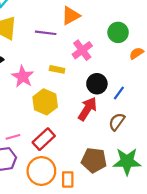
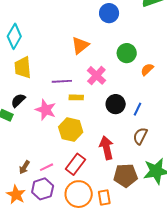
purple line: (46, 33) -> (62, 81), moved
red arrow: (87, 109) -> (106, 148), moved, turned -35

